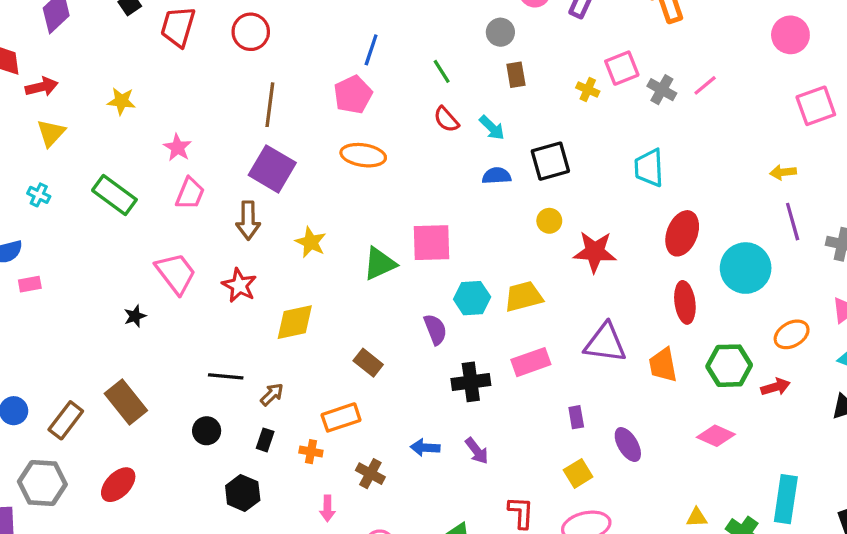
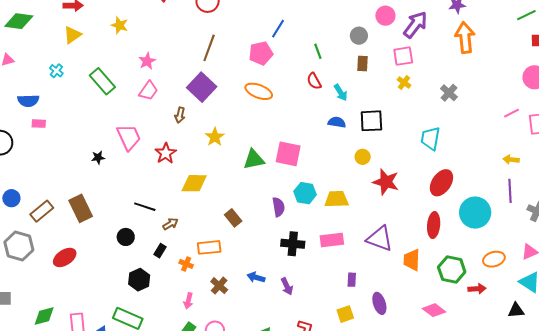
pink square: (622, 68) -> (403, 56), moved
pink line: (705, 85) -> (512, 113), moved
brown arrow: (248, 220) -> (180, 115), size x0.7

